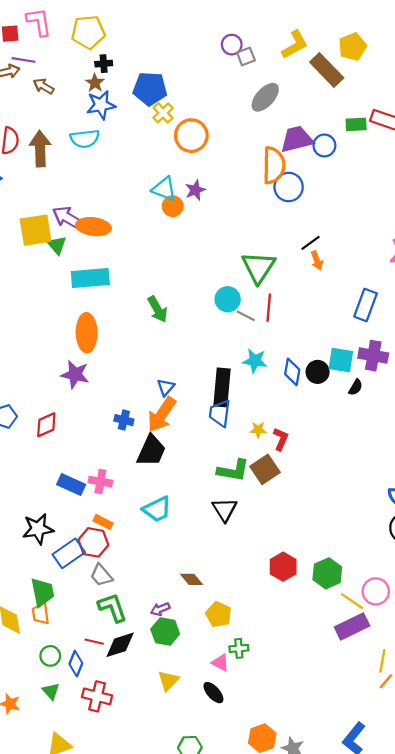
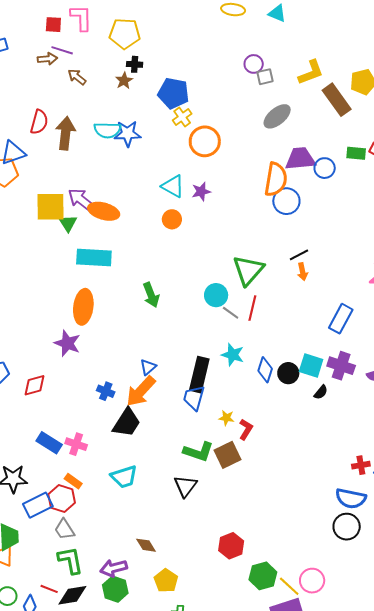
blue star: (101, 105) -> (128, 134), moved
orange circle: (173, 206) -> (172, 219), moved
green hexagon: (327, 573) -> (263, 576), moved
purple arrow: (160, 609) -> (114, 568), size x1.5

